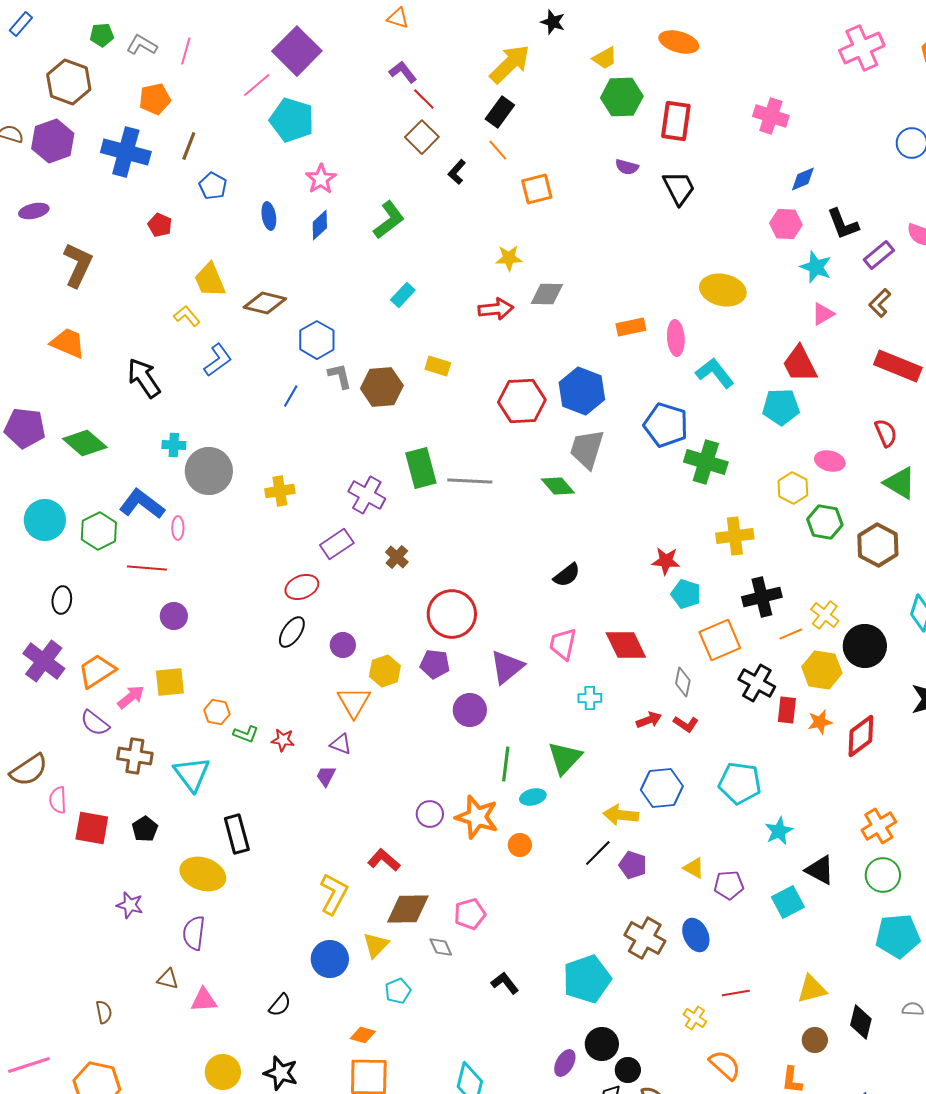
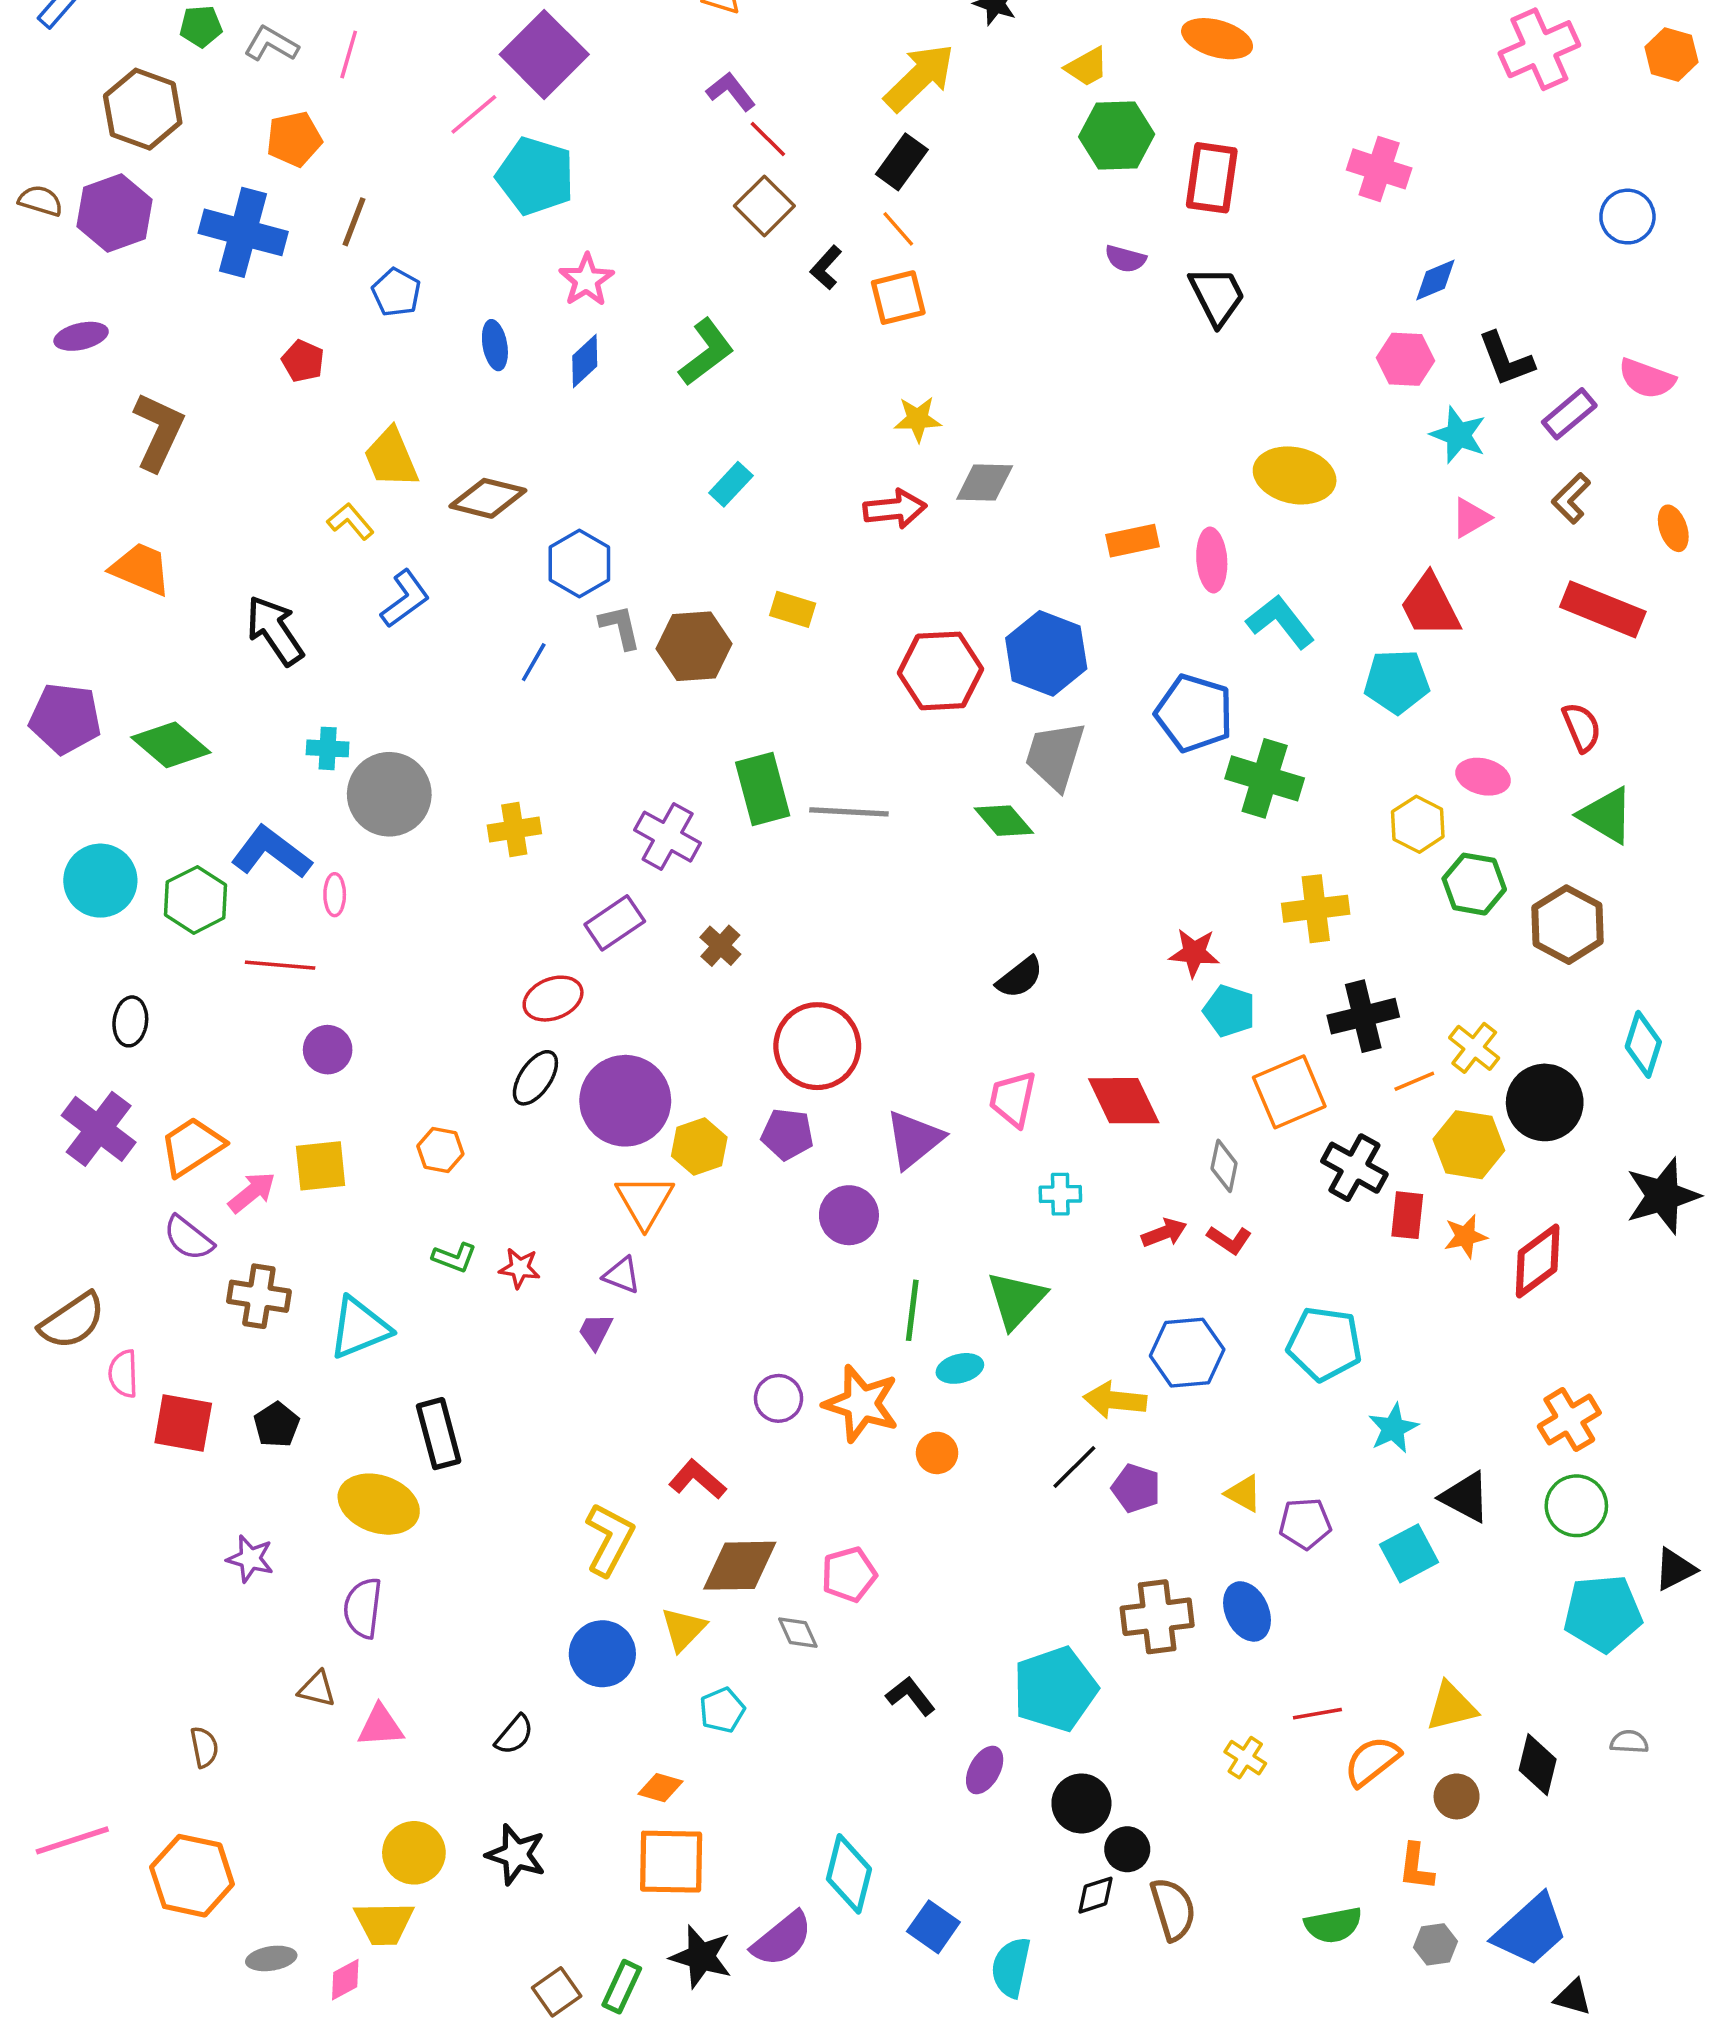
orange square: (537, 189) -> (898, 298), moved
purple circle: (343, 645) -> (625, 1101), size x2.0
orange hexagon: (217, 712) -> (440, 1150), moved
cyan triangle: (192, 774) -> (359, 1328), turned 45
brown cross: (645, 938) -> (1157, 1617), turned -36
purple ellipse: (565, 1063) -> (985, 1770), moved
orange semicircle: (725, 1065) -> (1372, 1761), moved, turned -80

